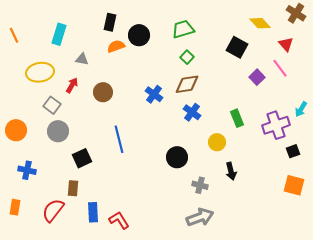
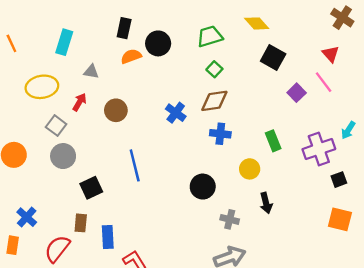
yellow diamond: (260, 23) -> (257, 23), moved
blue cross: (192, 112) -> (220, 134), turned -30
blue cross: (27, 170) -> (27, 217), moved, turned 30
blue rectangle: (93, 212) -> (108, 237), moved

